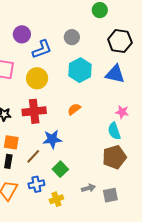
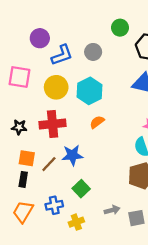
green circle: (100, 10) -> (120, 28), moved
gray circle: (72, 37) -> (93, 52), moved
cyan hexagon: (80, 70) -> (90, 91), moved
brown line: (33, 156) -> (49, 164), moved

